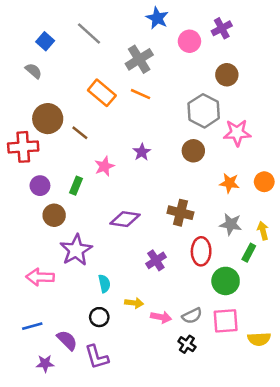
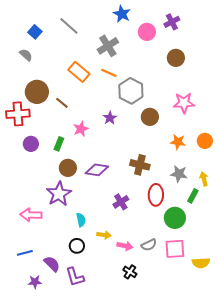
gray hexagon: (204, 111) -> (131, 91), moved
brown circle: (54, 215) -> (68, 168), moved
black cross: (187, 344) -> (130, 272), moved

